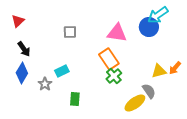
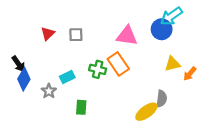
red triangle: (18, 21) -> (48, 34), moved
black arrow: (24, 49) -> (18, 64), moved
yellow triangle: (159, 71) -> (172, 64), moved
green cross: (114, 76) -> (98, 69), moved, turned -35
gray semicircle: (149, 91) -> (162, 99), turned 42

